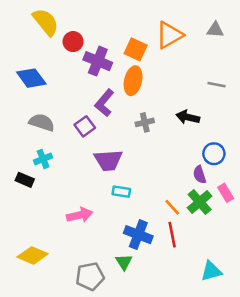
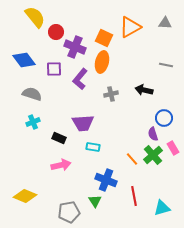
purple square: (85, 126) -> (54, 69), moved, turned 35
black rectangle: (25, 180) -> (59, 138), moved
red line: (172, 235) -> (134, 196), moved

